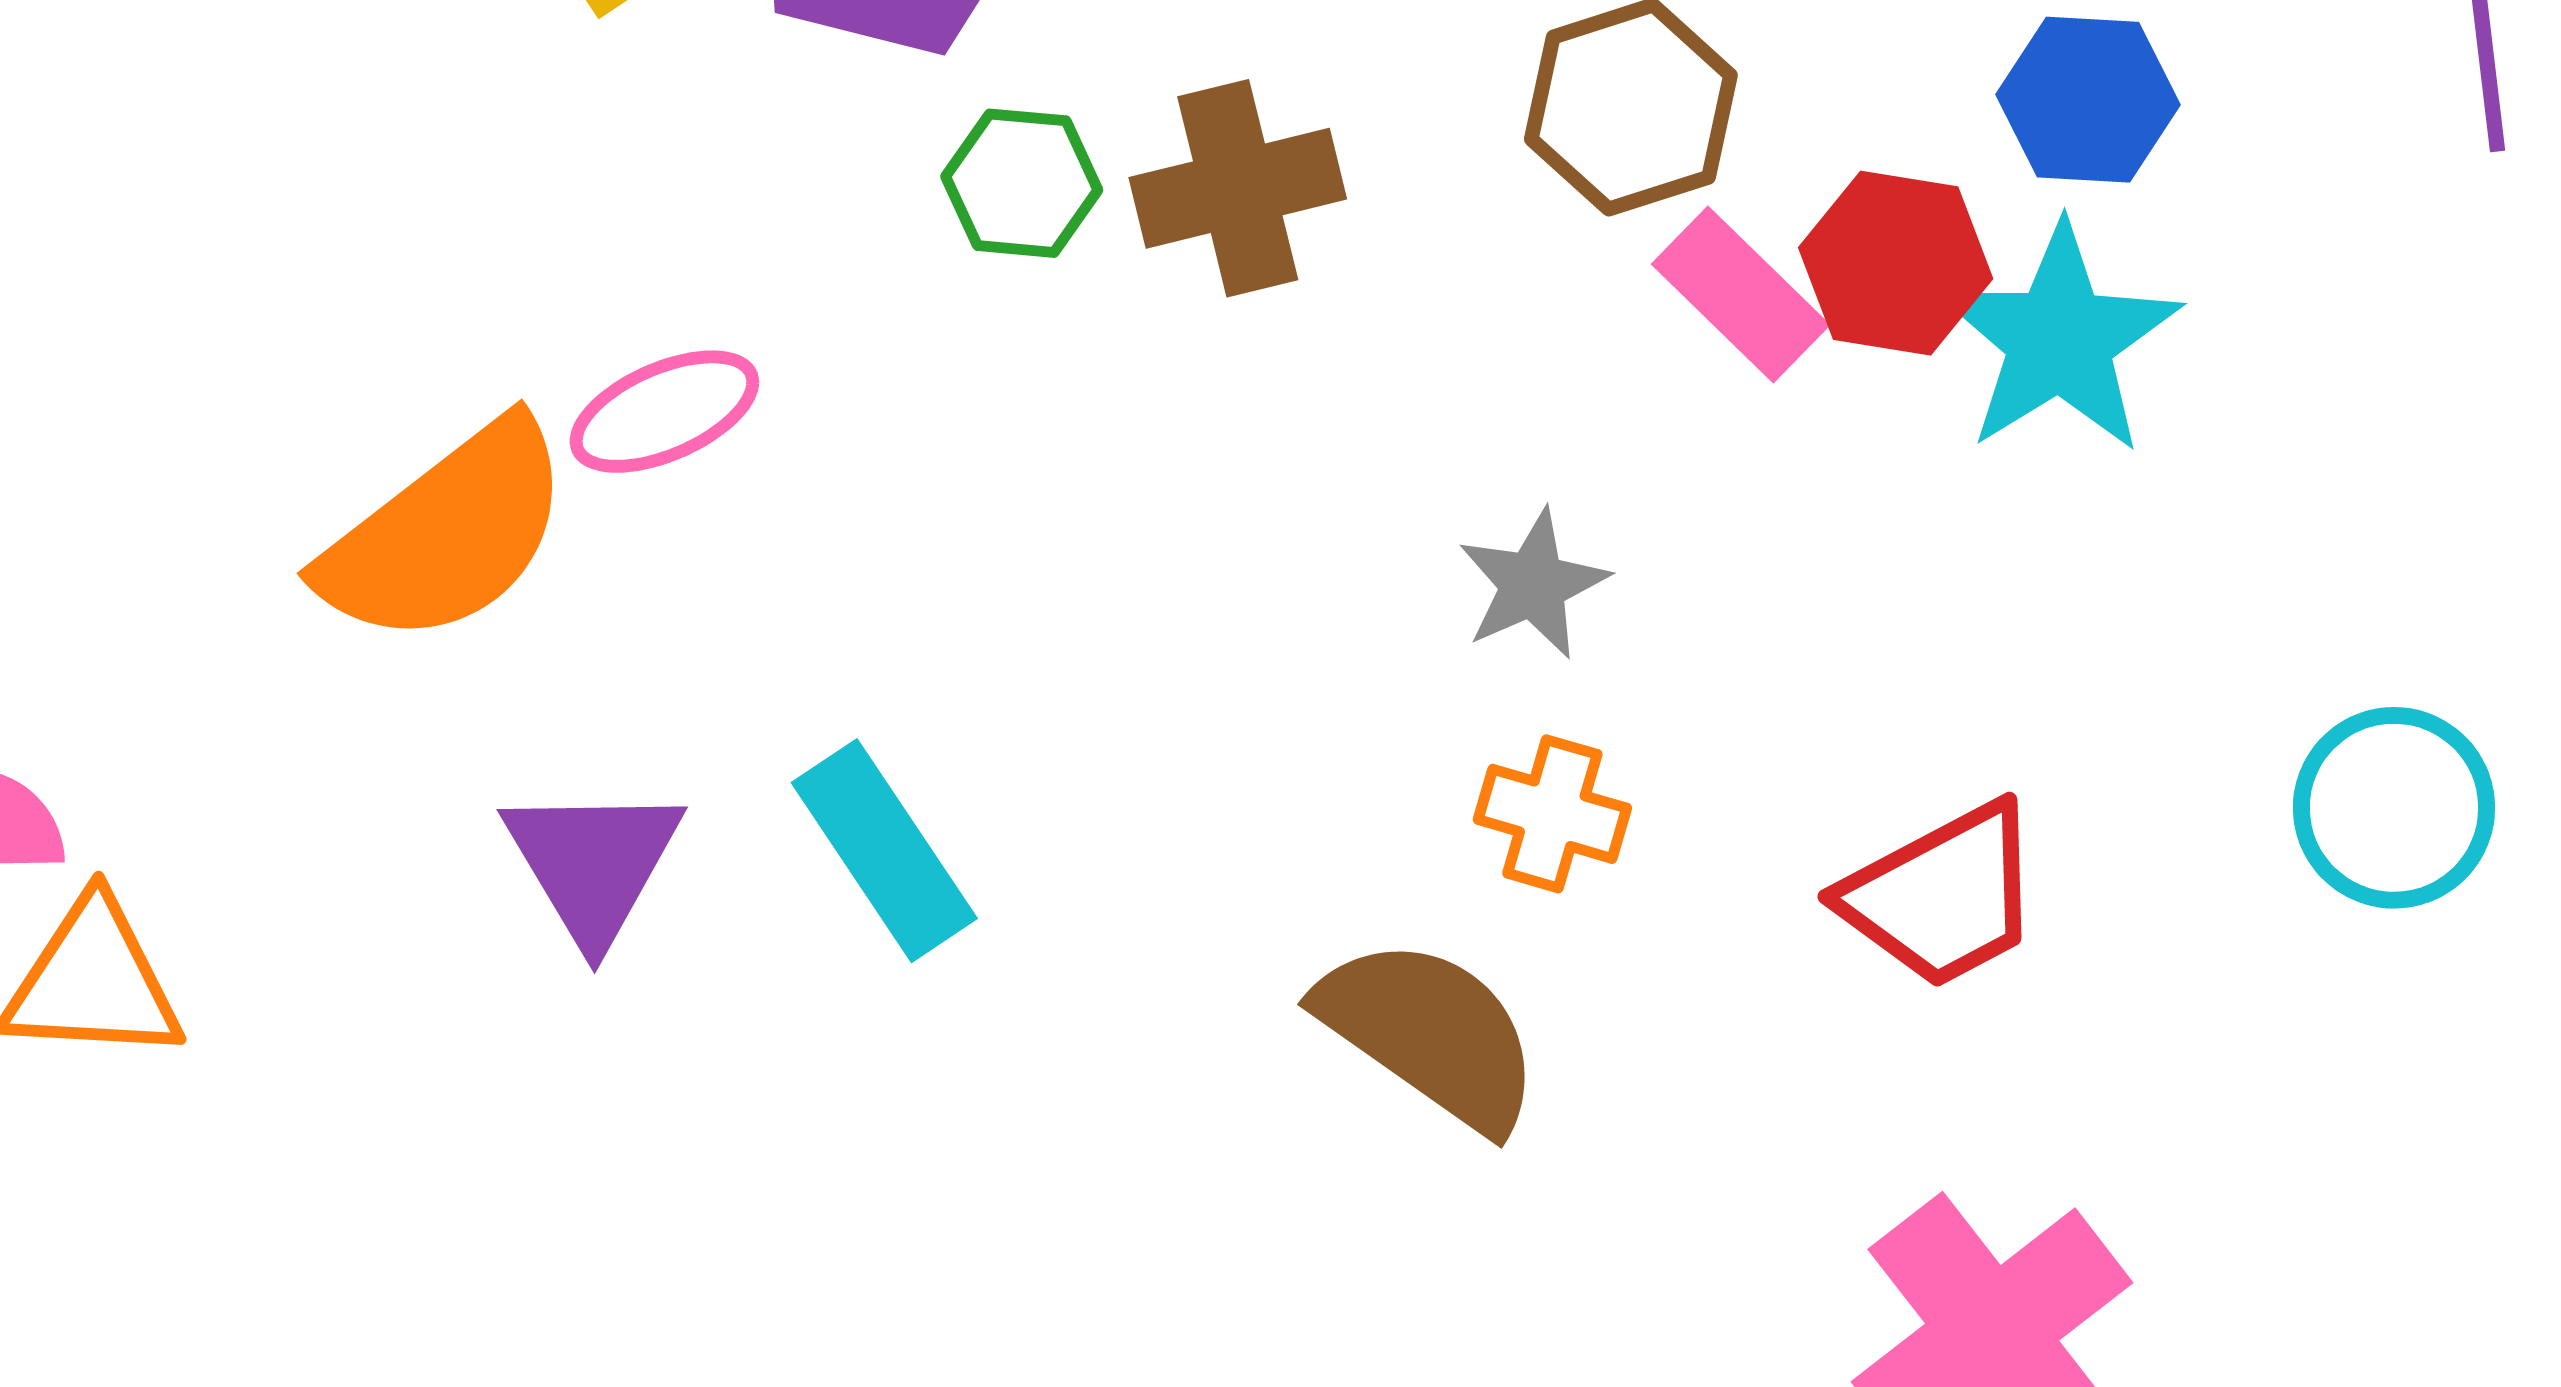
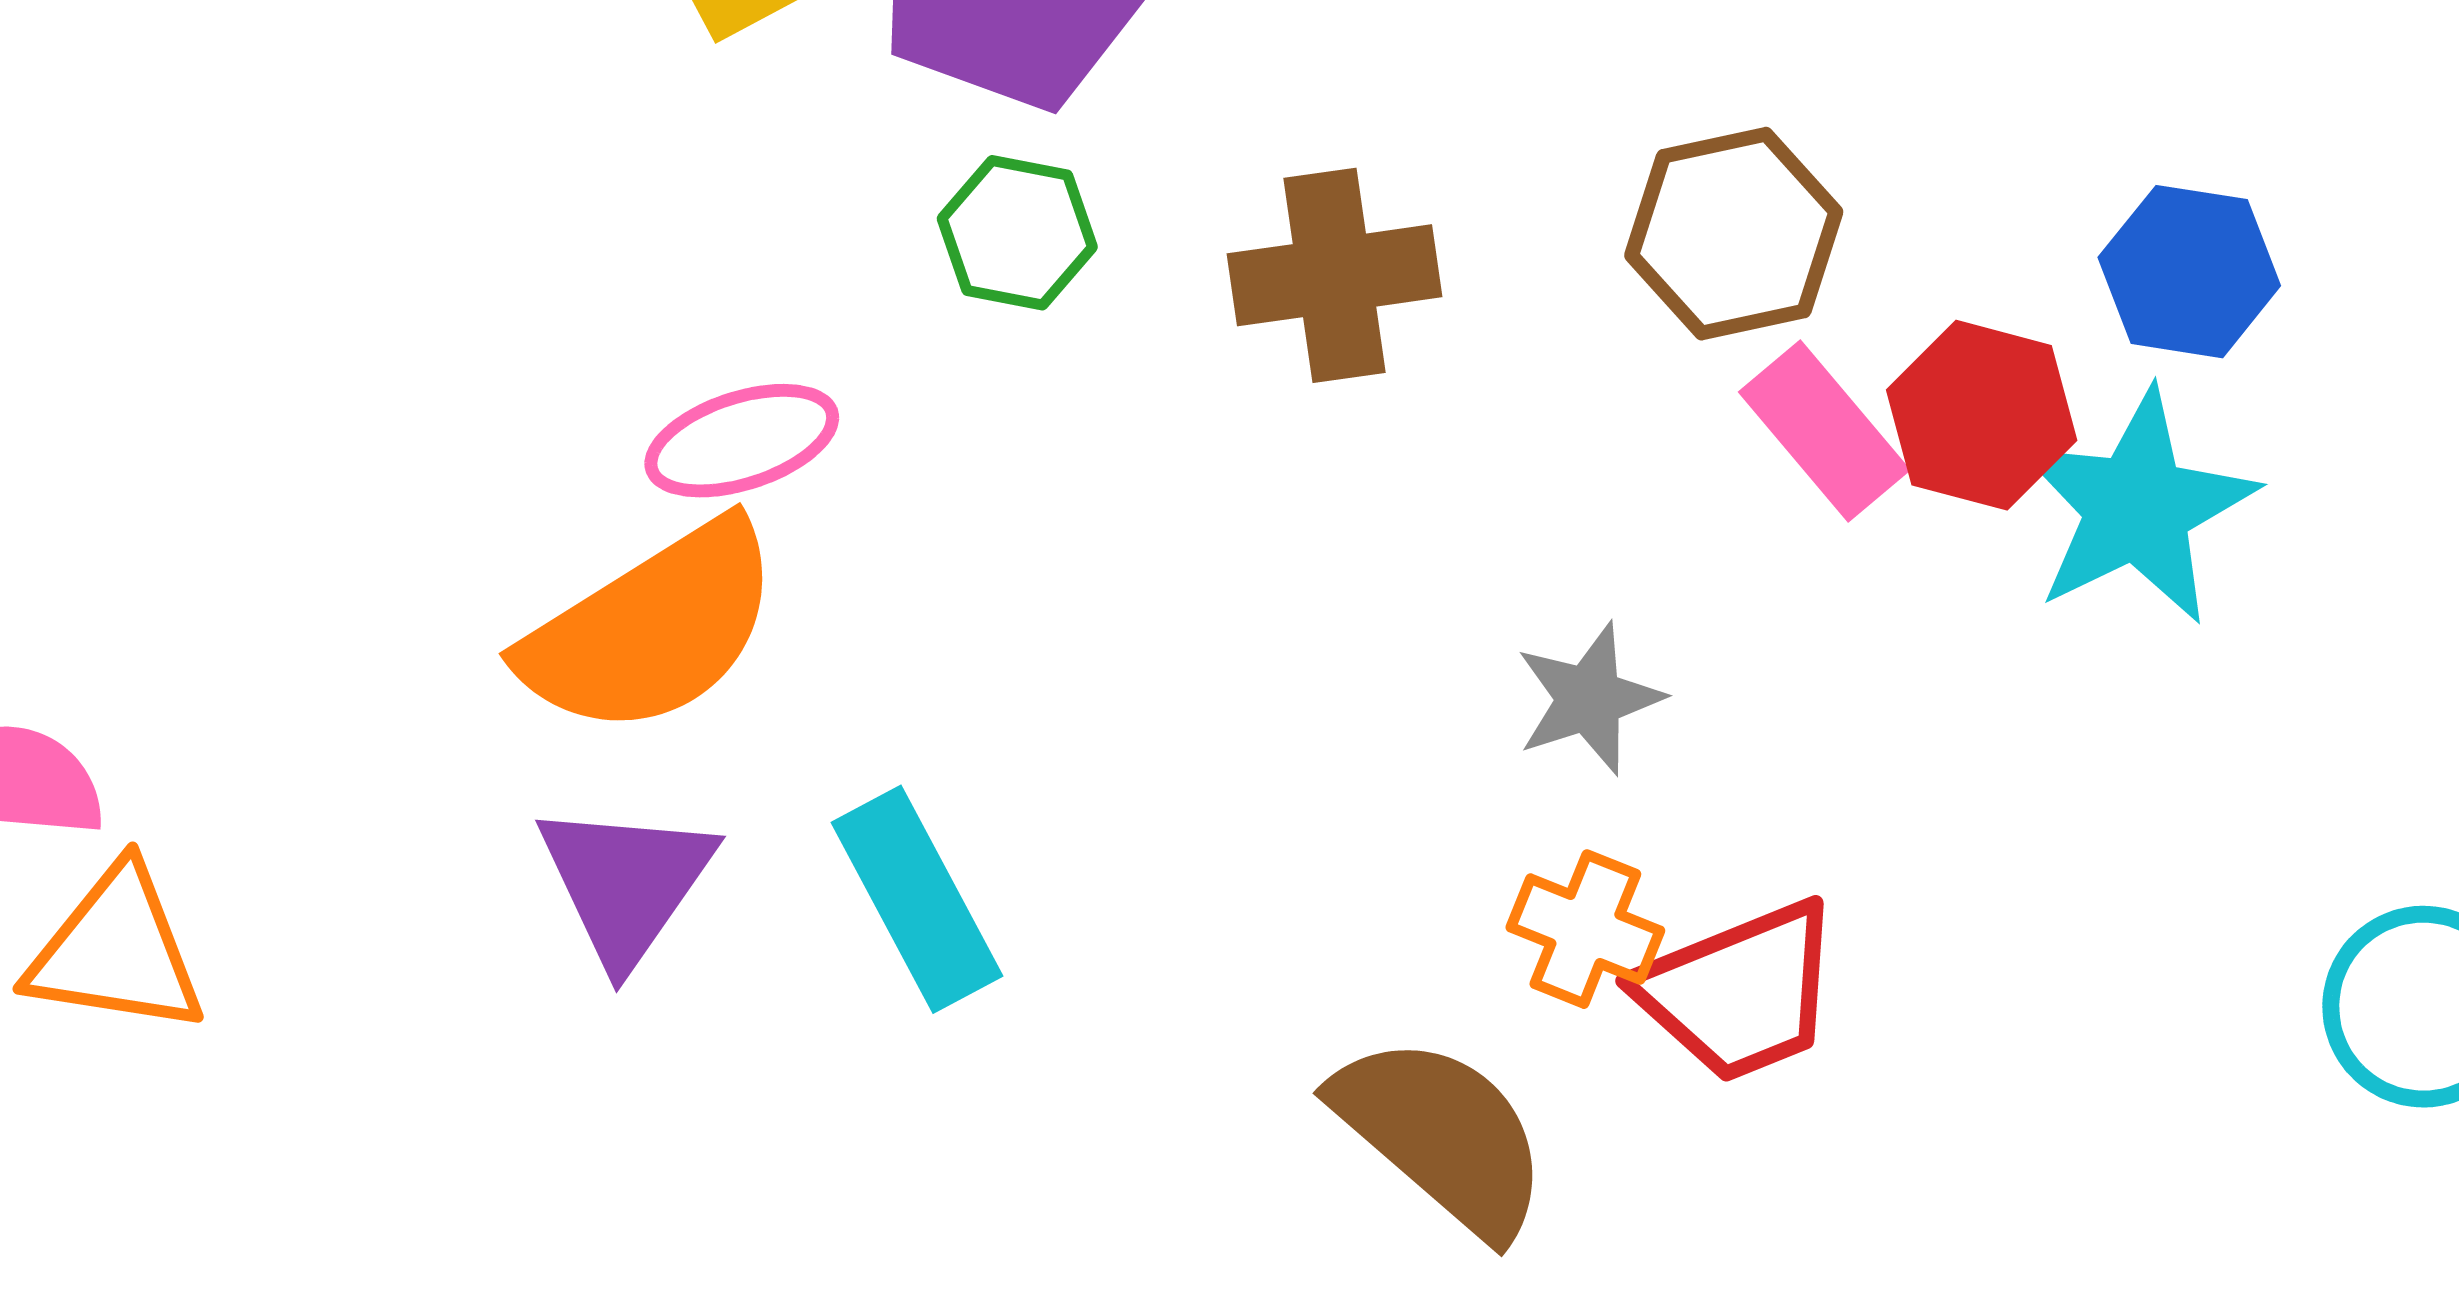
green hexagon: (1022, 183) -> (1017, 233), moved
orange semicircle: (446, 534) -> (652, 629), moved
red trapezoid: (1942, 896) -> (1740, 992), moved

